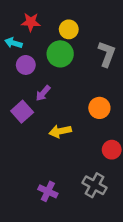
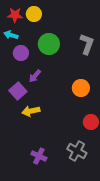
red star: (31, 22) -> (15, 15), moved
yellow circle: (69, 29) -> (34, 14), moved
yellow arrow: (60, 131) -> (31, 111), moved

